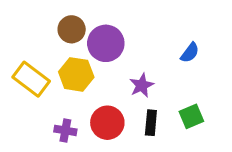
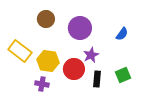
purple circle: (106, 43) -> (80, 28), moved
yellow hexagon: (76, 74) -> (48, 61), moved
red circle: (107, 123) -> (74, 69), moved

